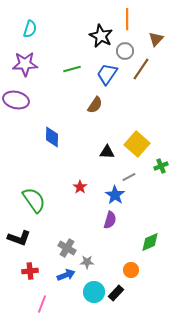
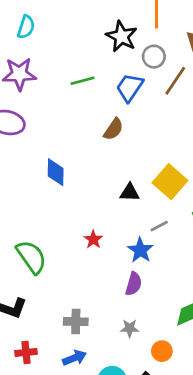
gray cross: (67, 248) -> (76, 322), turned -30
gray star: (87, 262) -> (130, 328), moved

